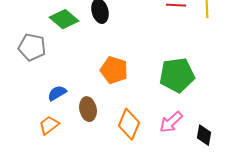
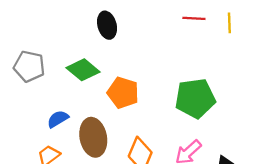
green diamond: (64, 19) -> (83, 70), moved
brown ellipse: (88, 109) -> (93, 137), size x1.4

